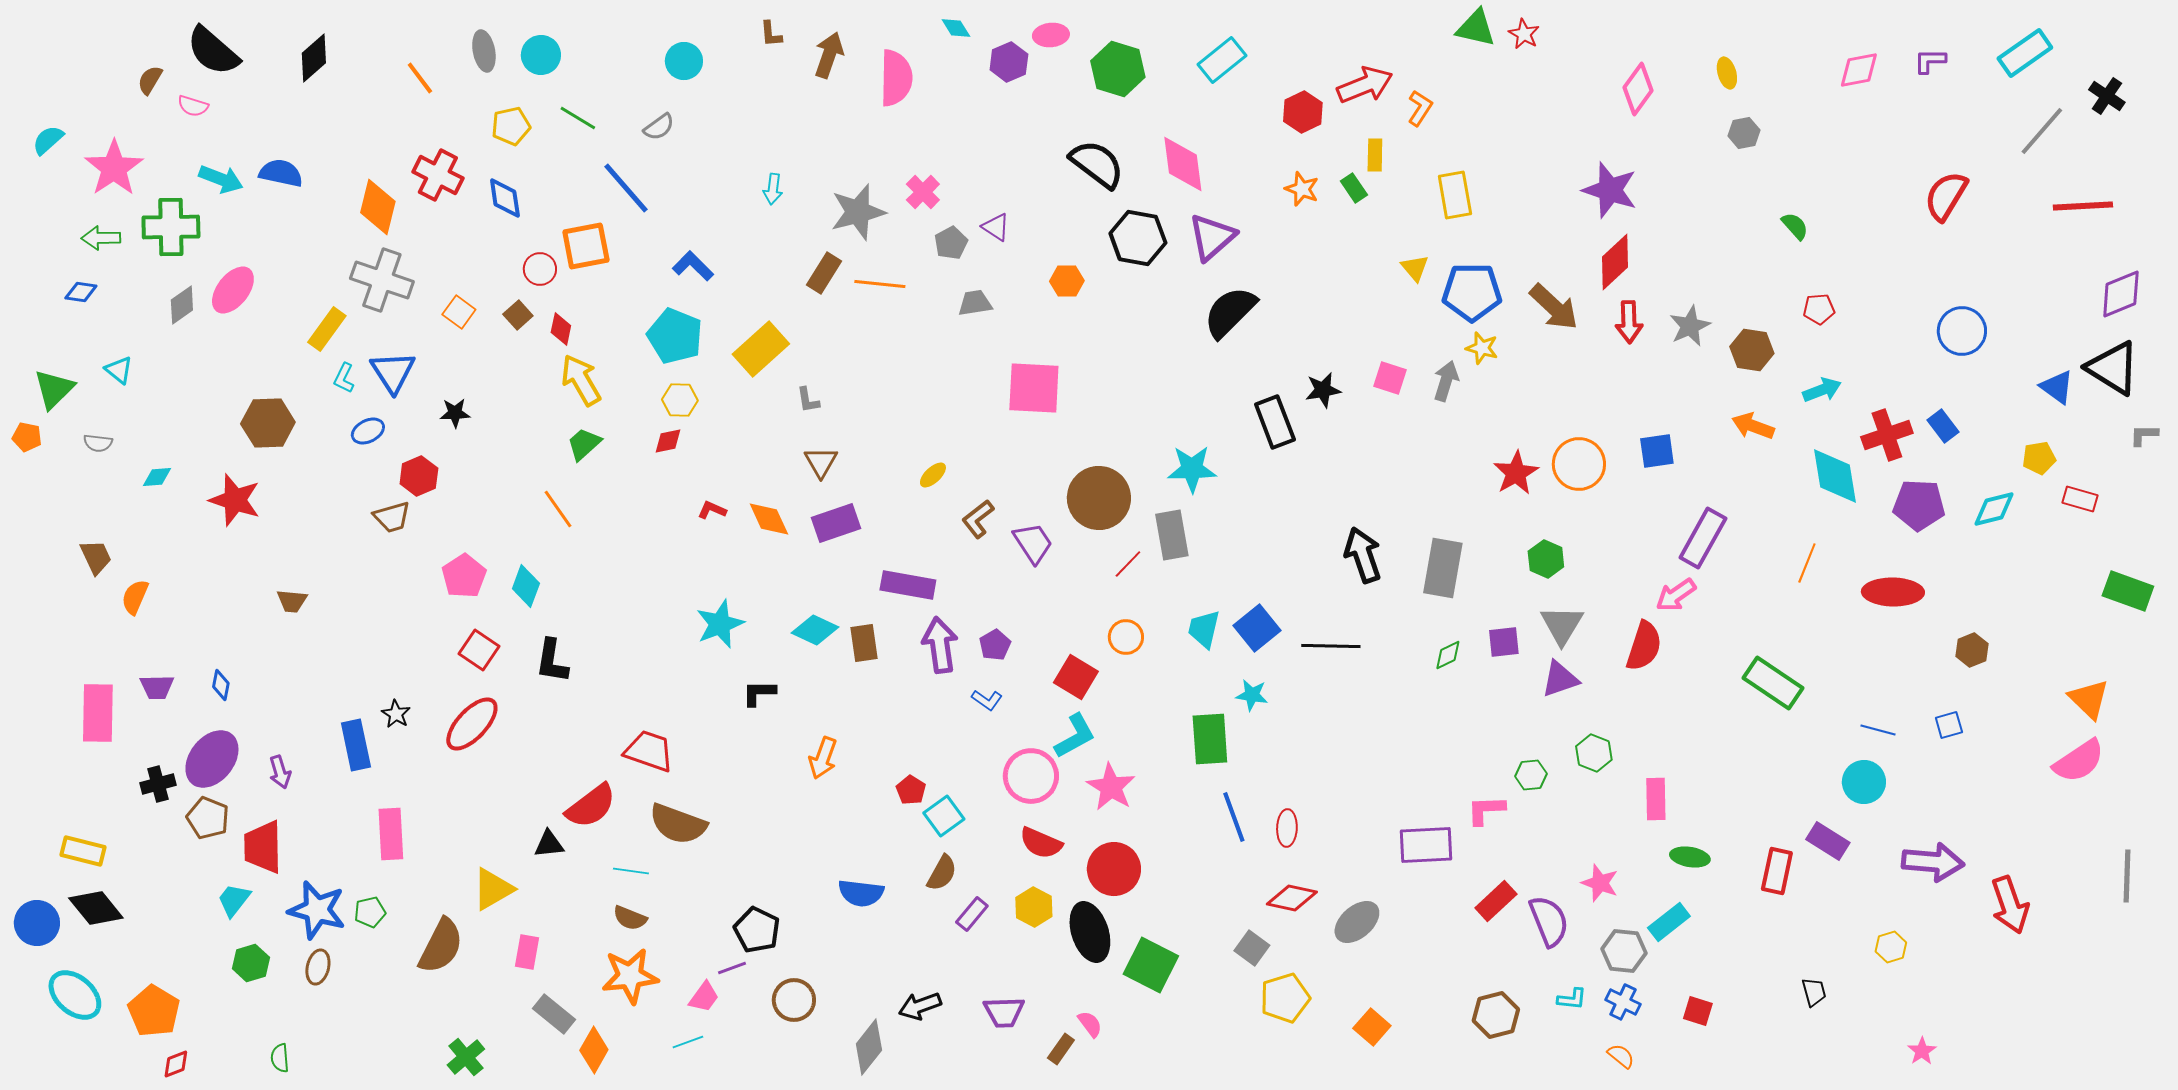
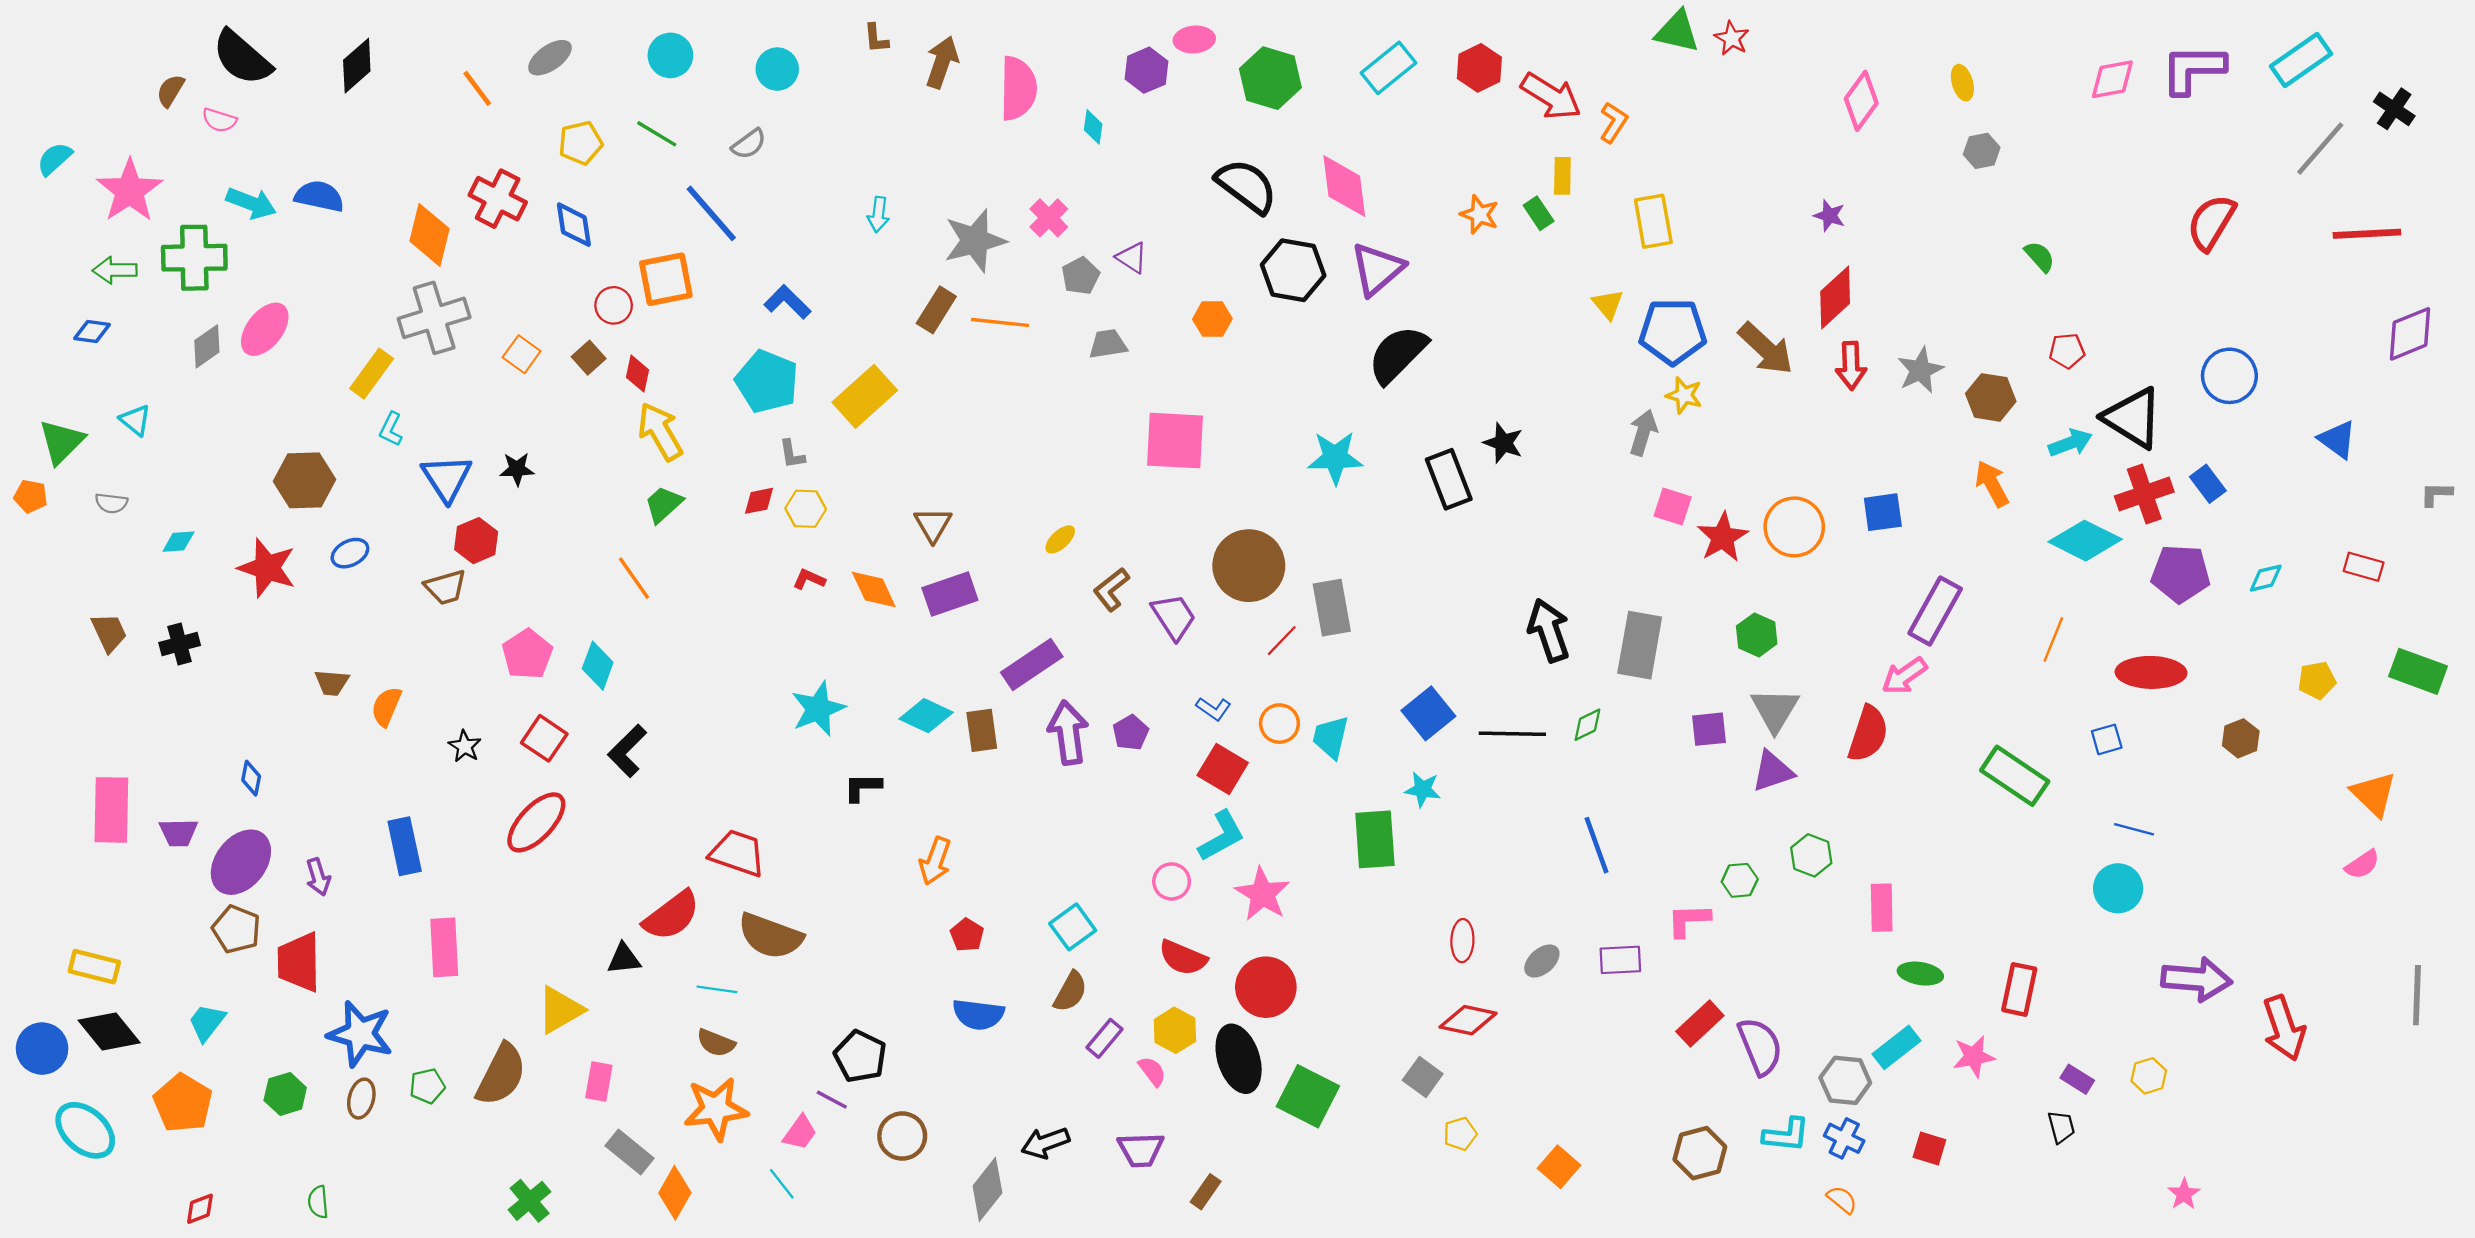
cyan diamond: (956, 28) -> (1093, 127), moved, turned 40
gray ellipse: (484, 51) -> (550, 58), turned 66
cyan circle: (541, 55) -> (670, 55), moved
purple L-shape: (1930, 61) -> (2193, 69), size x1.8
red arrow: (1365, 85) -> (1551, 96), turned 54
red hexagon: (1303, 112) -> (1479, 68), moved
purple star: (1610, 190) -> (1829, 216), size x0.5
gray cross: (382, 280) -> (434, 318), turned -36
black triangle: (2113, 368) -> (2133, 418), moved
blue triangle: (393, 372) -> (447, 478), moved
pink square: (1390, 378) -> (1673, 507), moved
black star: (1323, 390) -> (1503, 443), turned 30
yellow hexagon: (680, 400) -> (806, 509), moved
gray L-shape: (808, 400) -> (792, 454), moved
orange arrow: (1753, 426) -> (1992, 484), turned 42
blue ellipse: (368, 431) -> (350, 553), moved
yellow pentagon: (2039, 458) -> (2317, 680), moved
cyan star: (1192, 469) -> (1335, 458), moved
cyan diamond: (1835, 476) -> (2085, 541), turned -54
cyan diamond: (1994, 509) -> (2266, 578), size x0.7
purple rectangle: (908, 585) -> (1032, 664), turned -44
orange semicircle: (135, 597) -> (386, 706), moved
cyan trapezoid: (1204, 629) -> (1331, 737), moved
green diamond: (1448, 655) -> (1587, 725), moved
black L-shape: (552, 661) -> (627, 751), turned 36
purple trapezoid: (157, 687) -> (178, 833), moved
blue L-shape: (987, 700) -> (1214, 709), moved
black star: (396, 714) -> (465, 746), moved
blue square: (1949, 725) -> (2107, 739), moved
pink semicircle: (2079, 761) -> (2362, 864), size x0.6
pink circle: (1031, 776) -> (1172, 881), size x0.6
black cross: (158, 784) -> (180, 644), moved
red pentagon: (911, 790) -> (967, 935), moved
blue line: (1234, 817) -> (1597, 845), moved
purple rectangle: (1828, 841) -> (2077, 1079), moved, size x0.7
purple rectangle: (1426, 845) -> (1620, 960), size x0.7
pink star: (1600, 883) -> (1974, 1056), moved, turned -30
cyan trapezoid: (234, 900) -> (207, 1022), moved
green pentagon: (370, 912) -> (427, 1086), moved
gray ellipse: (1357, 922) -> (1542, 961), moved, size x0.7
purple line: (732, 968) -> (832, 1100), turned 48
yellow pentagon: (1285, 998) -> (1460, 1134), size x0.6
cyan L-shape: (1572, 999) -> (1786, 1135), size x1.4
orange pentagon: (154, 1011) -> (183, 1103), moved
pink semicircle: (1090, 1024) -> (1152, 1071), moved
cyan line: (688, 1042) -> (782, 1184), turned 72

